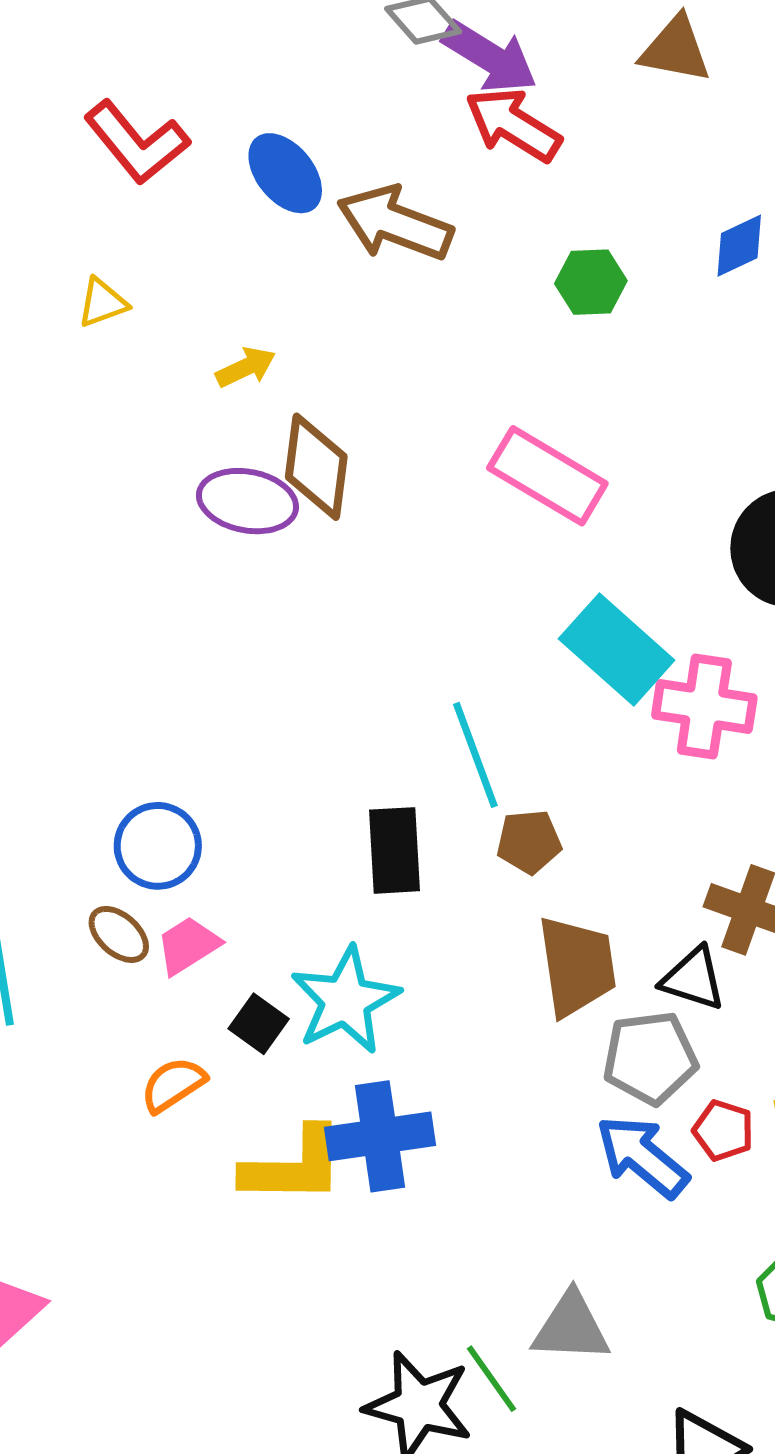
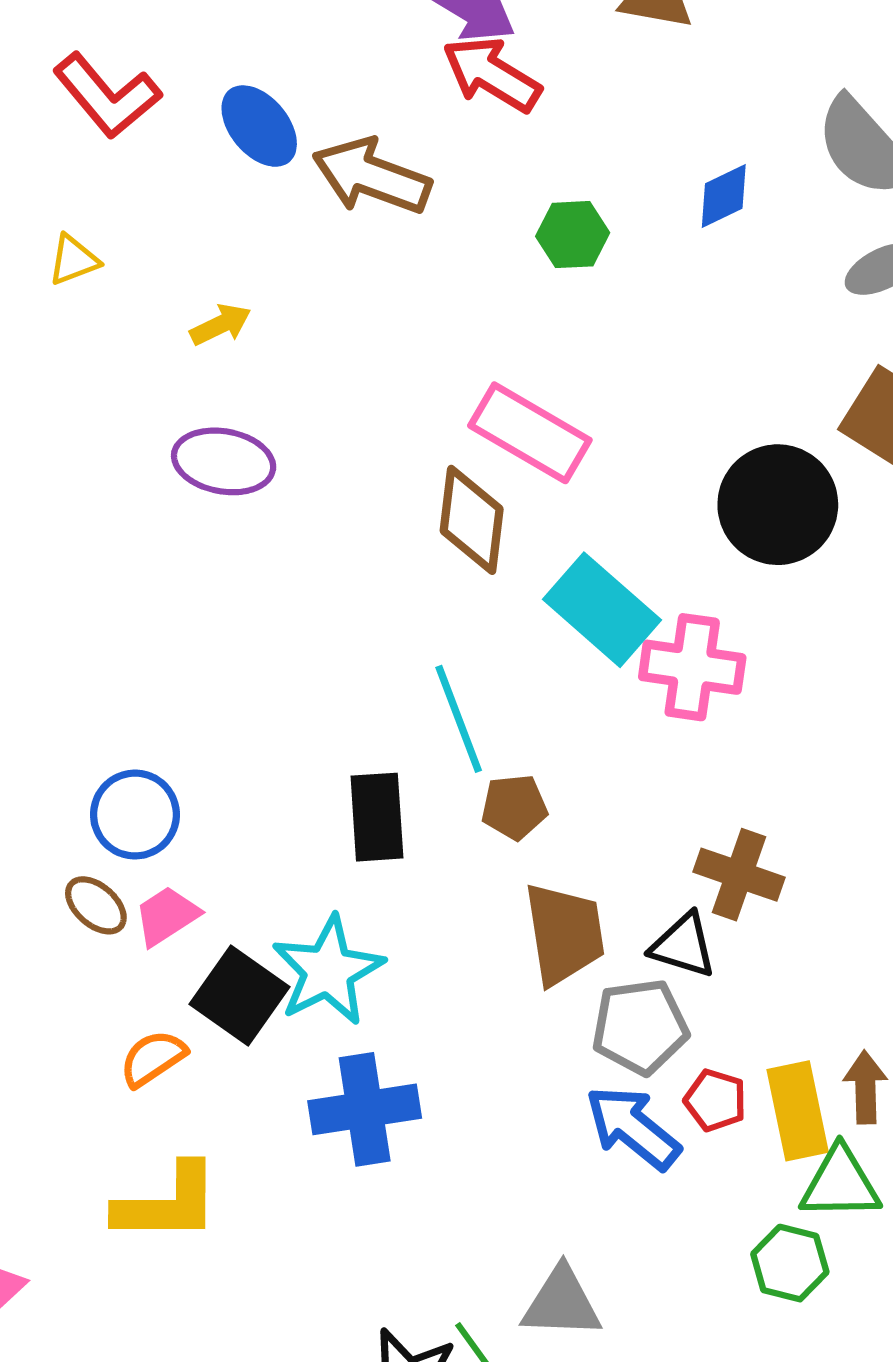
brown diamond: (316, 467) -> (472, 520), moved
black square: (259, 1024) -> (240, 995), size x1.6
yellow L-shape: (294, 1166) -> (167, 1203), moved

